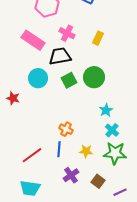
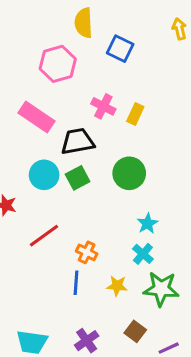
pink cross: (67, 33) -> (103, 106), moved
green square: (69, 80) -> (78, 178), moved
cyan cross: (112, 130) -> (143, 254), moved
red line: (32, 155) -> (44, 236), moved
purple cross: (71, 175) -> (87, 341), moved

